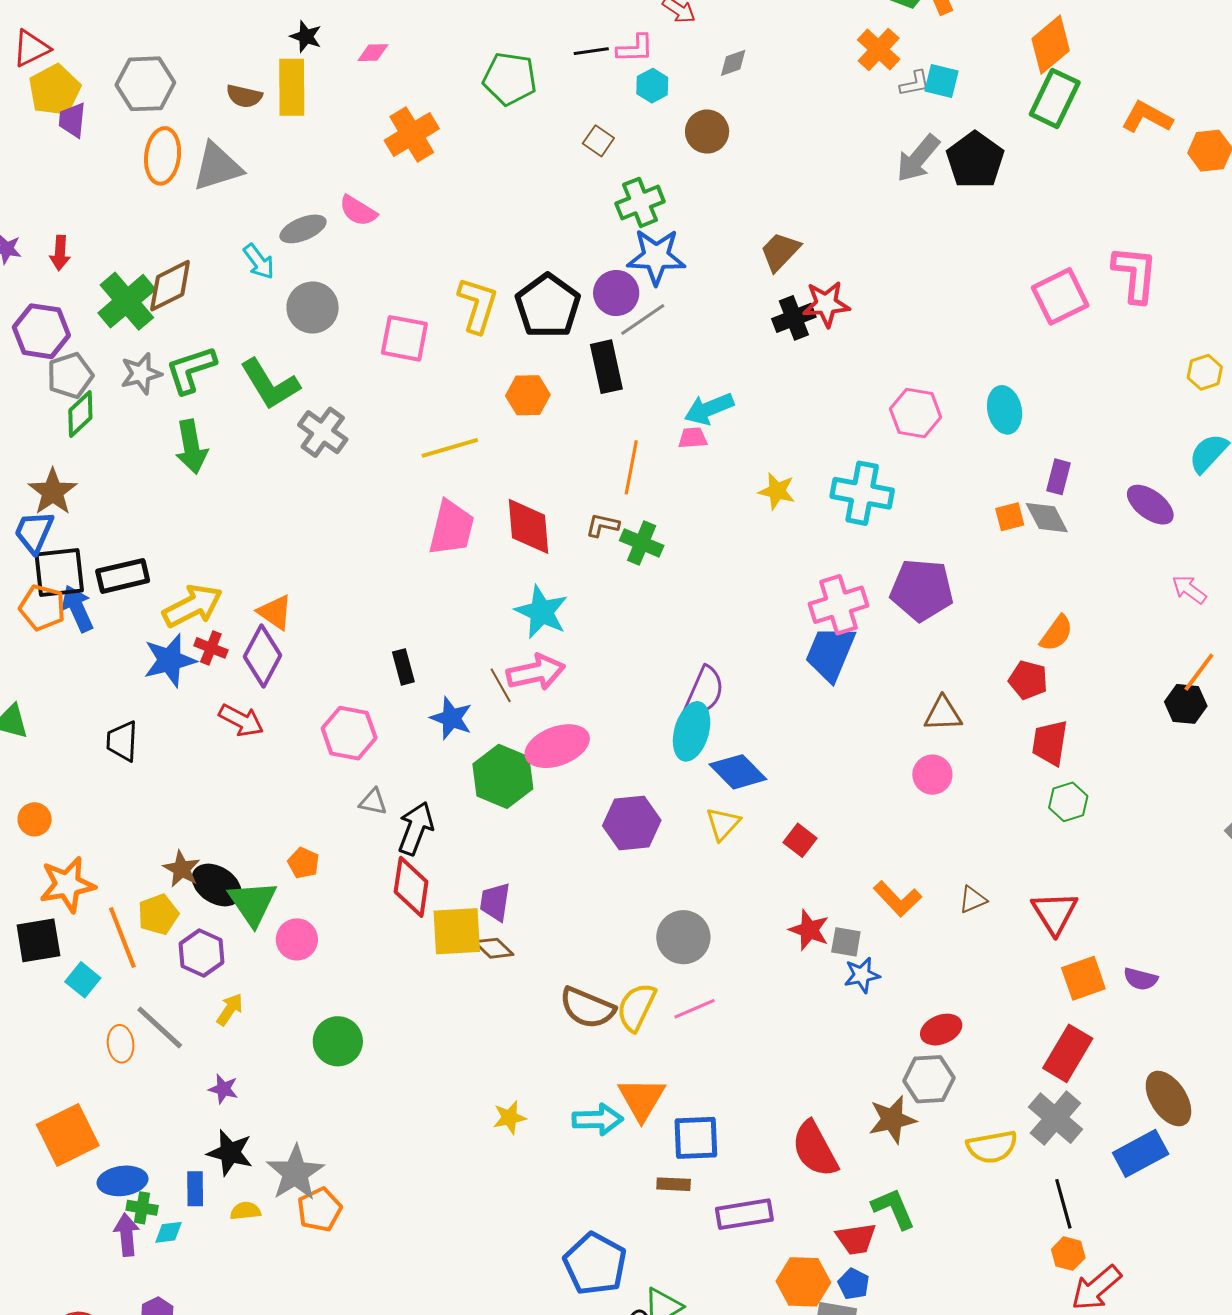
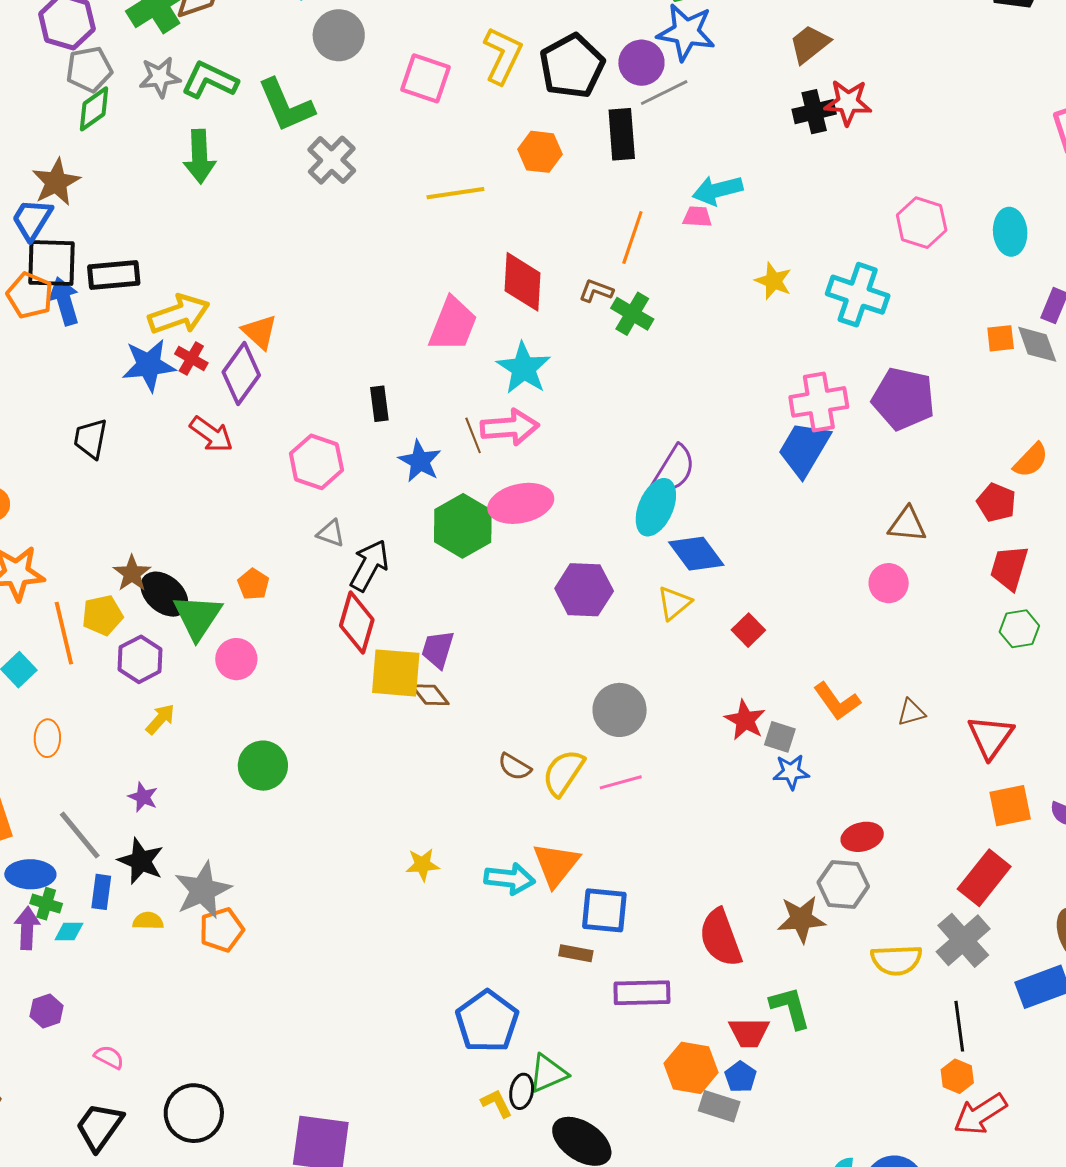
green L-shape: (191, 370) -> (210, 80), turned 36
pink trapezoid: (451, 528) -> (453, 324), moved
brown semicircle: (587, 1008) -> (515, 767), size x0.6
gray line: (160, 1028) -> (80, 835), moved

